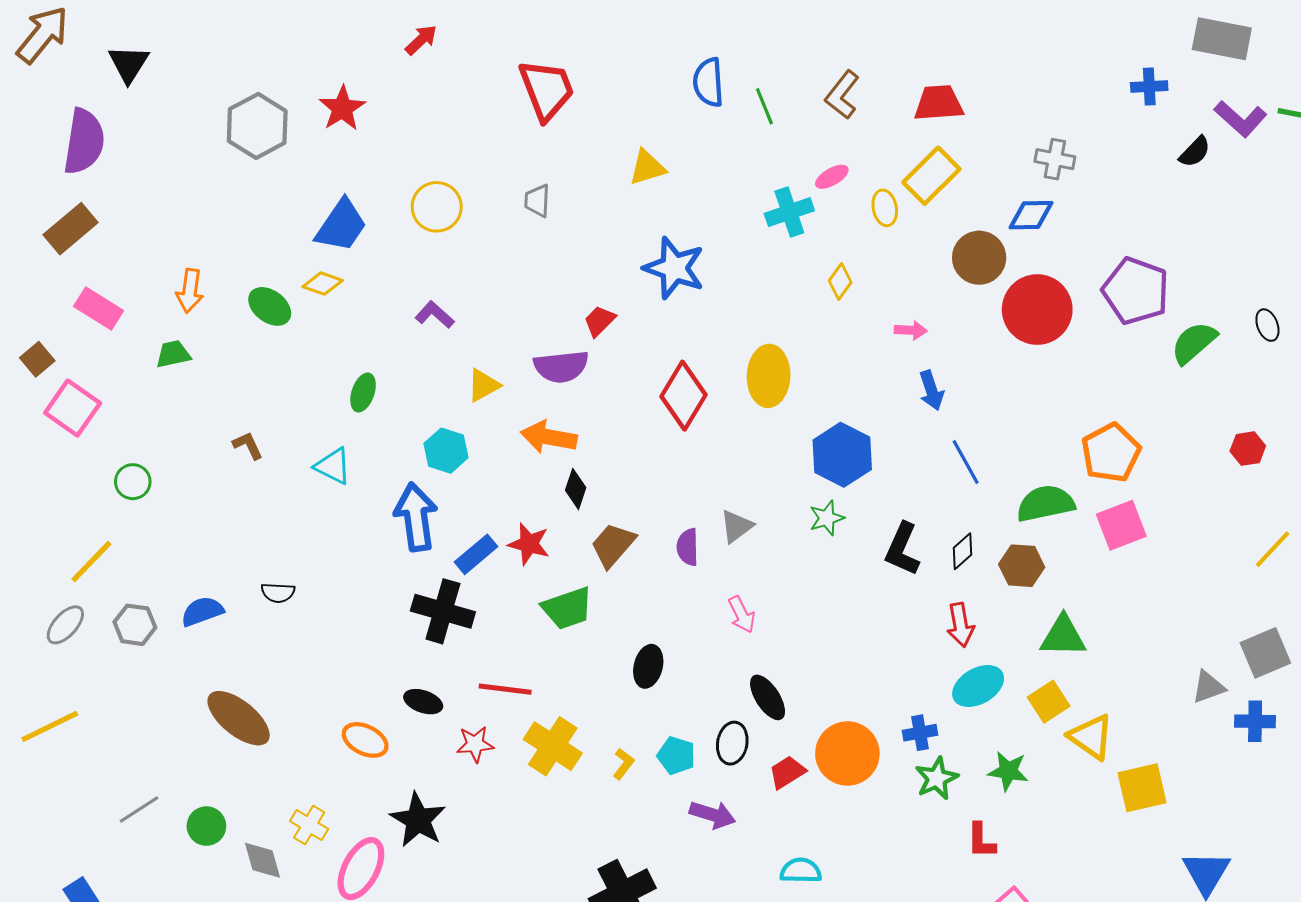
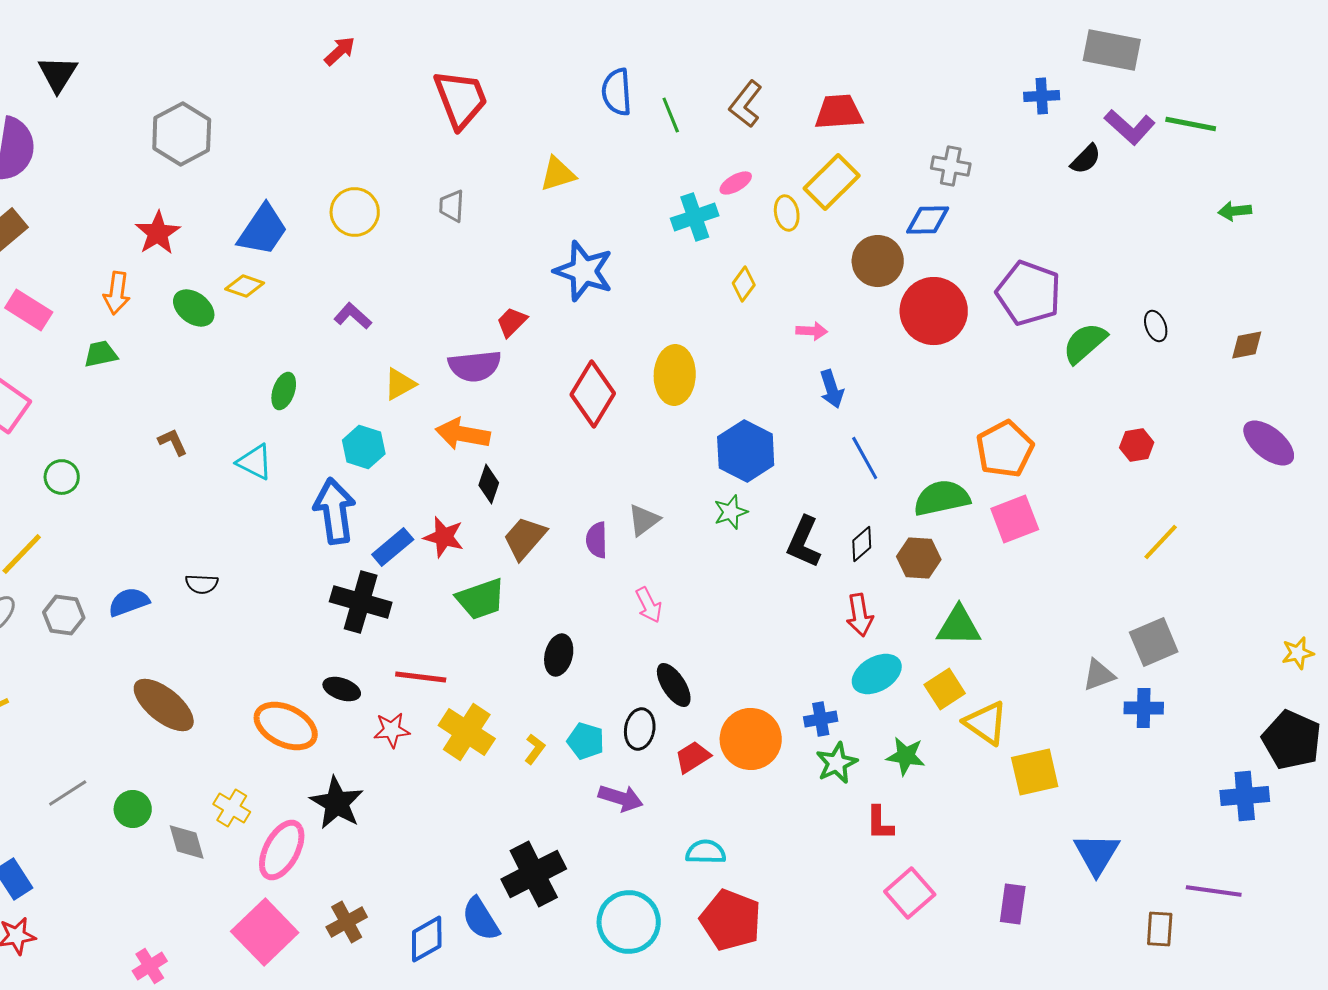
red star: (342, 108) -> (158, 233), moved
orange ellipse: (365, 740) -> (286, 726), size x1.4

